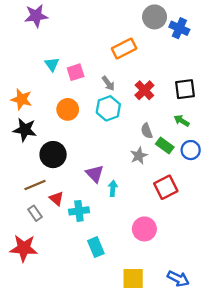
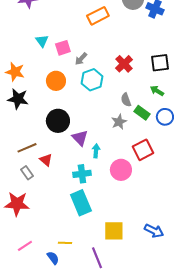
orange rectangle: (124, 49) -> (98, 16), moved
gray arrow: (108, 83) -> (81, 59), moved, turned 80
black circle: (53, 155) -> (58, 121), moved
cyan cross: (79, 211) -> (82, 174), moved
pink circle: (144, 229) -> (121, 170), moved
cyan rectangle: (96, 247) -> (81, 203), size x1.4

